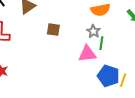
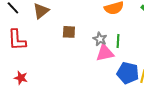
gray star: (93, 31) -> (100, 39), moved

